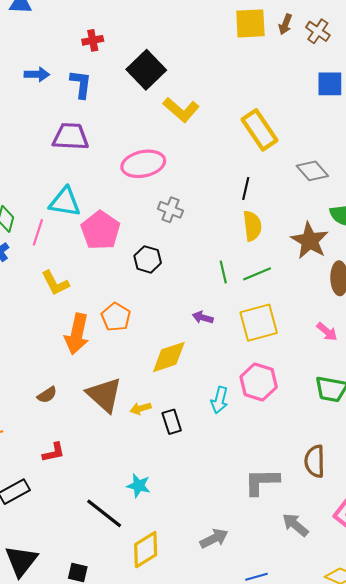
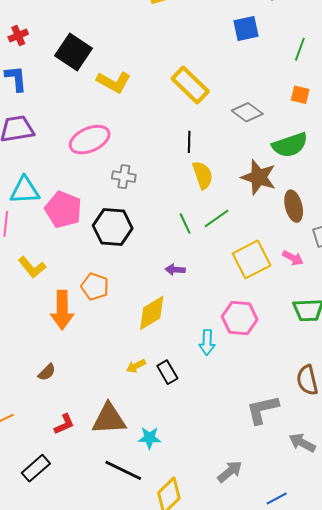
black hexagon: (148, 259) -> (113, 227), size x1.5
yellow square: (259, 323) -> (252, 259), moved
brown triangle: (104, 395) -> (109, 419), moved, turned -33

